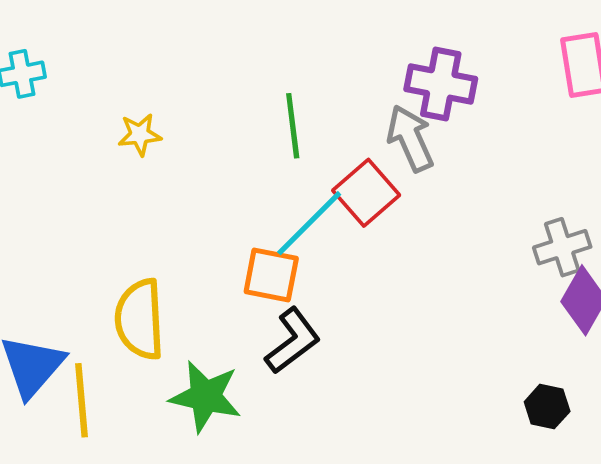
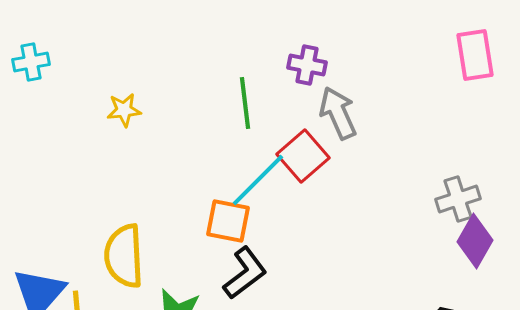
purple cross: (441, 84) -> (307, 65), moved, size x0.7

